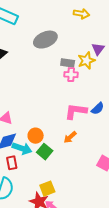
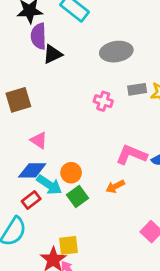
gray rectangle: (68, 63) -> (137, 89), turned -32
pink cross: (71, 75) -> (103, 101), moved
red rectangle: (12, 163) -> (31, 200), turned 48

